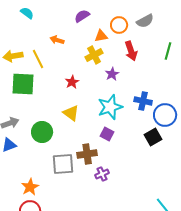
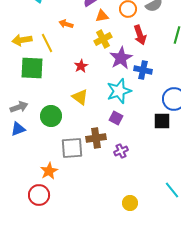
orange triangle: (101, 36) -> (102, 16), moved
purple star: (112, 74) -> (121, 58), size x1.6
blue cross: (143, 101) -> (143, 70), moved
black square: (153, 137) -> (162, 121), turned 30
purple cross: (102, 174) -> (121, 151), moved
orange star: (30, 187) -> (49, 171), moved

